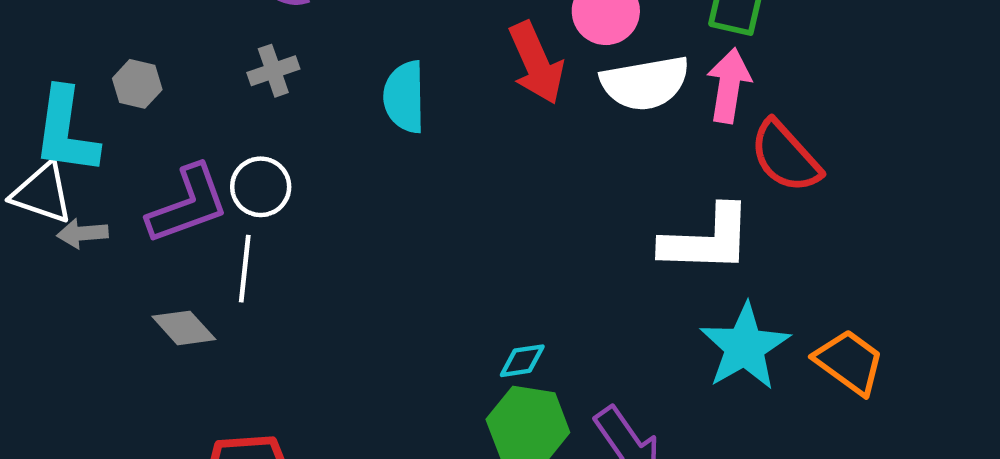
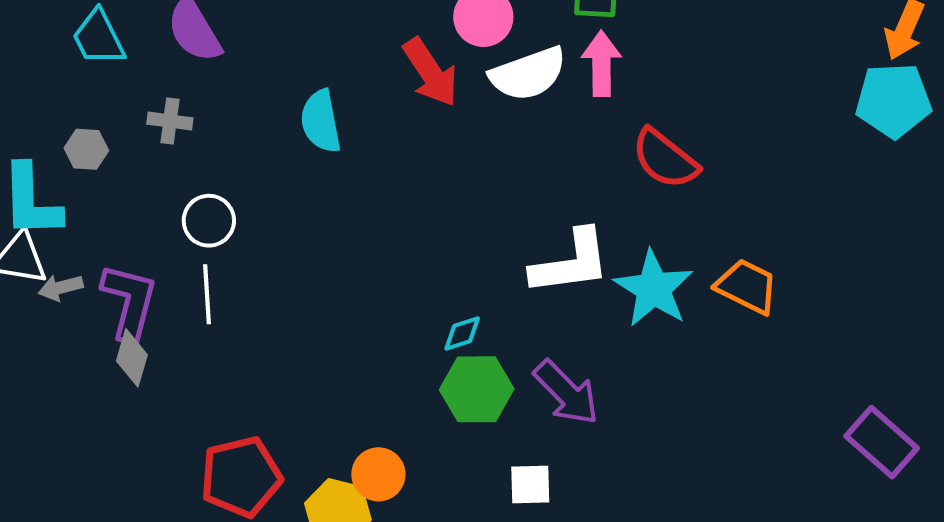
gray cross: (273, 71) -> (170, 121), moved, turned 36
red semicircle: (785, 156) -> (665, 159), moved
purple L-shape: (188, 204) -> (129, 302), moved, turned -46
white L-shape: (707, 240) -> (571, 263), moved
gray diamond: (184, 328) -> (132, 358), moved, turned 68

